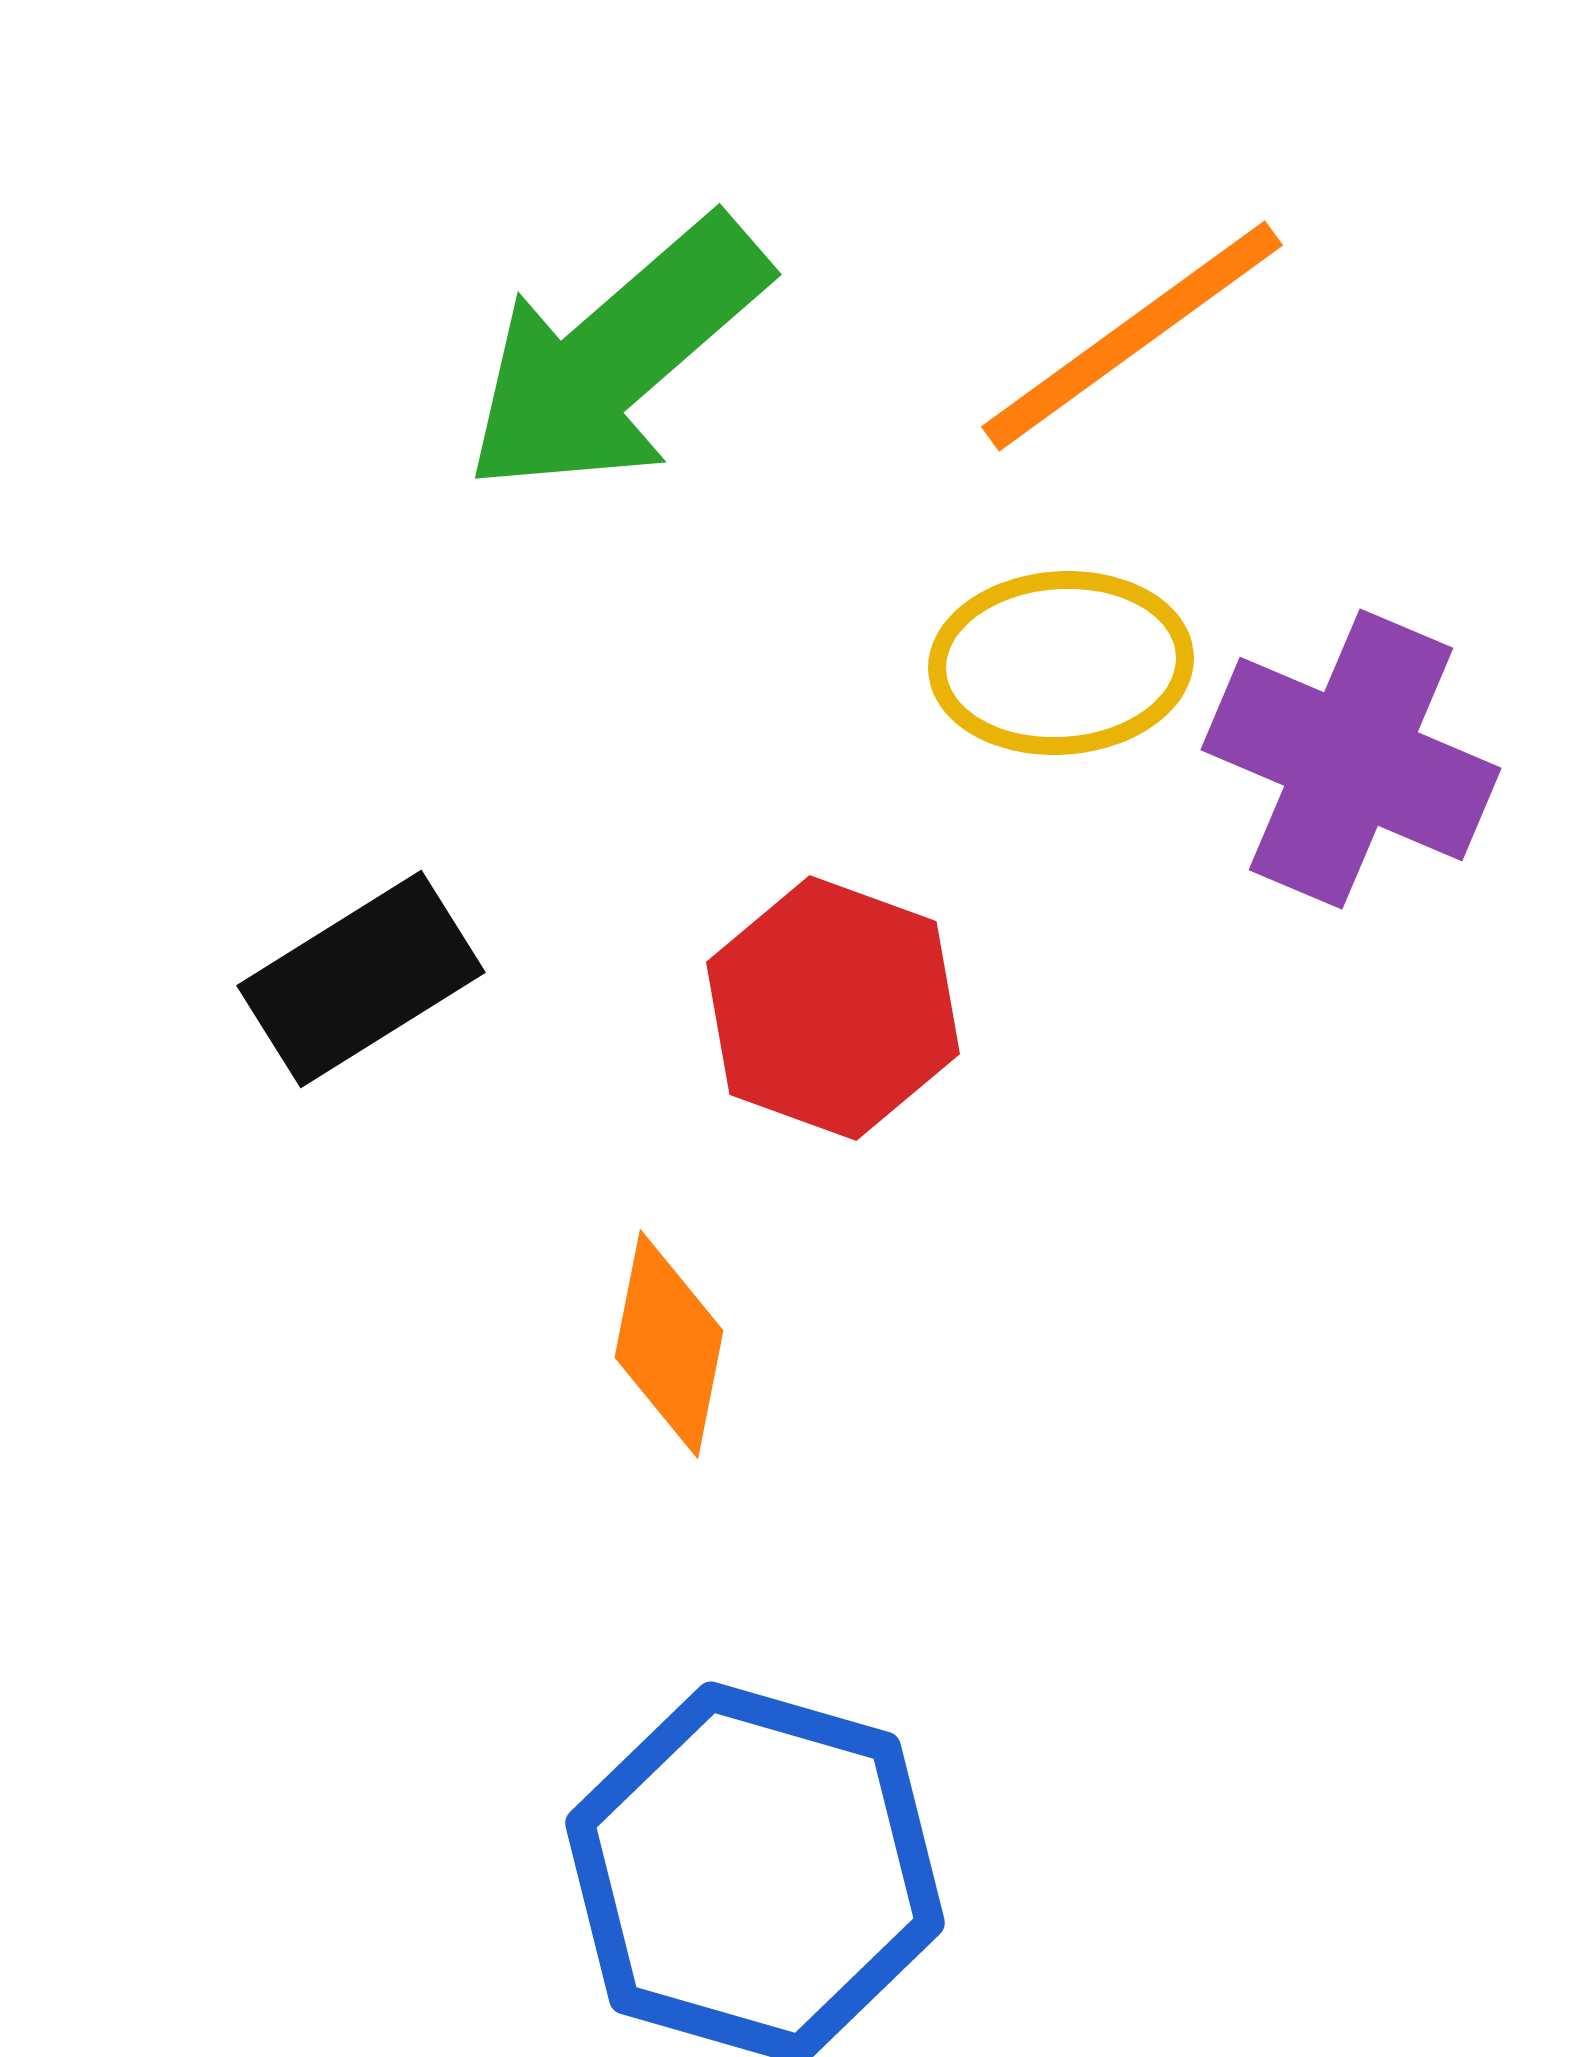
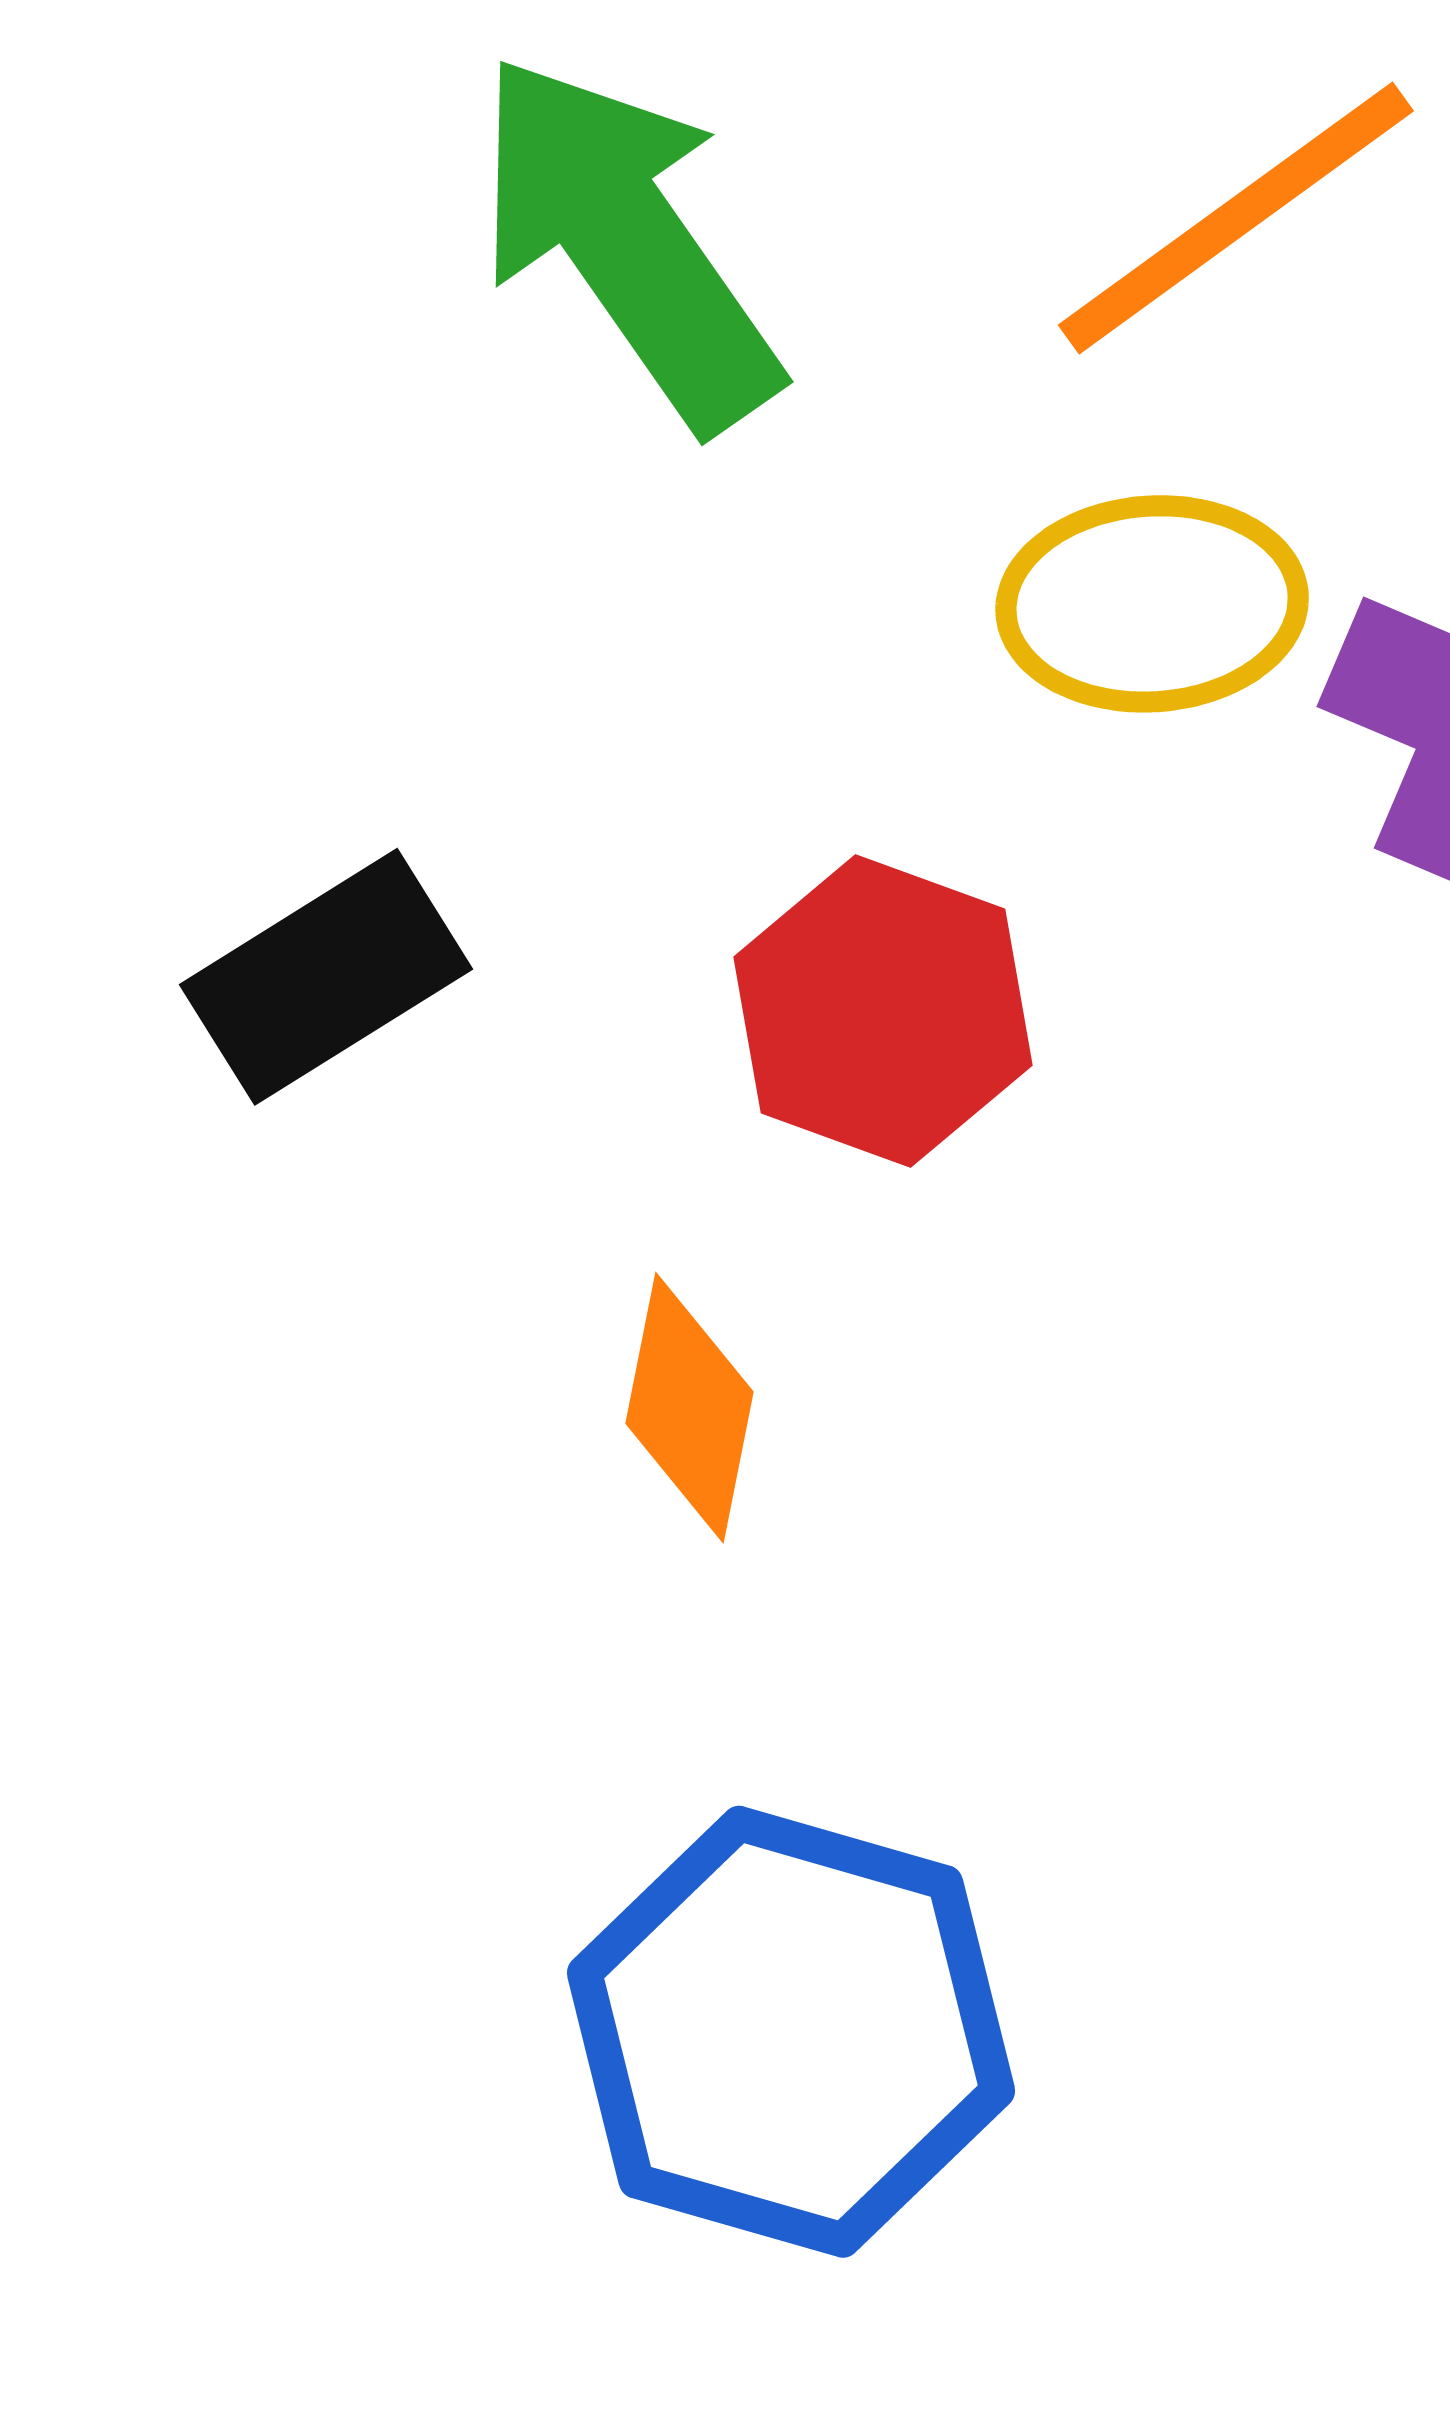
green arrow: (616, 356) -> (627, 242), turned 96

